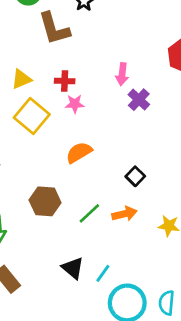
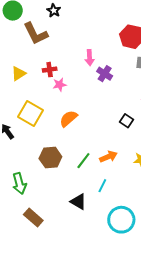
yellow square: (32, 116) -> (31, 114), moved
black square: (135, 176) -> (126, 121), moved
cyan line: (103, 273) -> (102, 186), moved

